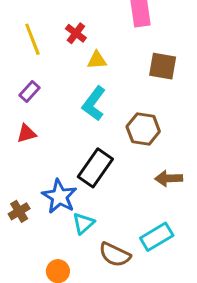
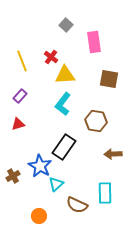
yellow triangle: (97, 60) -> (65, 75), size x1.5
cyan rectangle: (157, 237) -> (105, 193), turned -60

